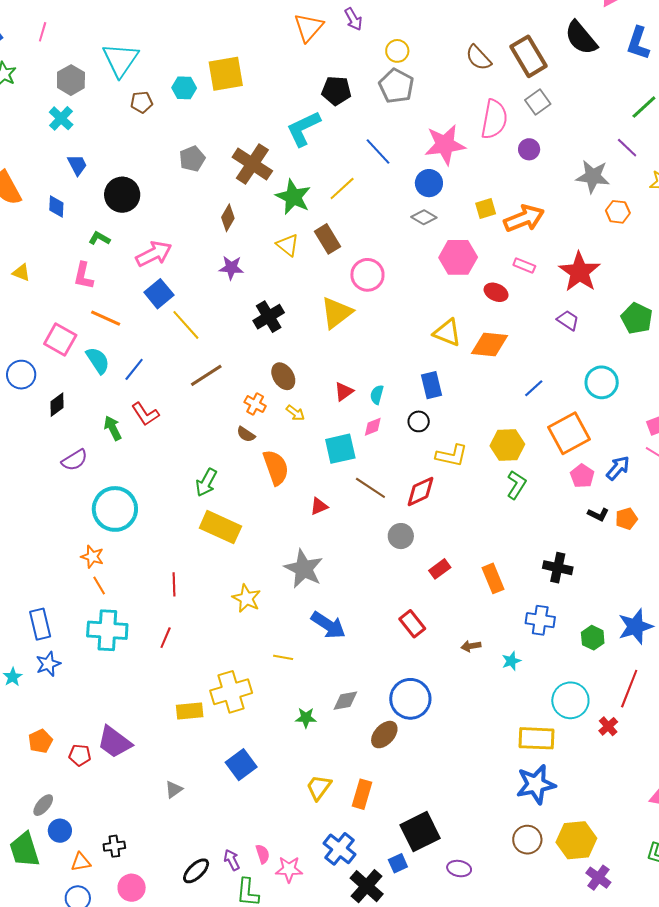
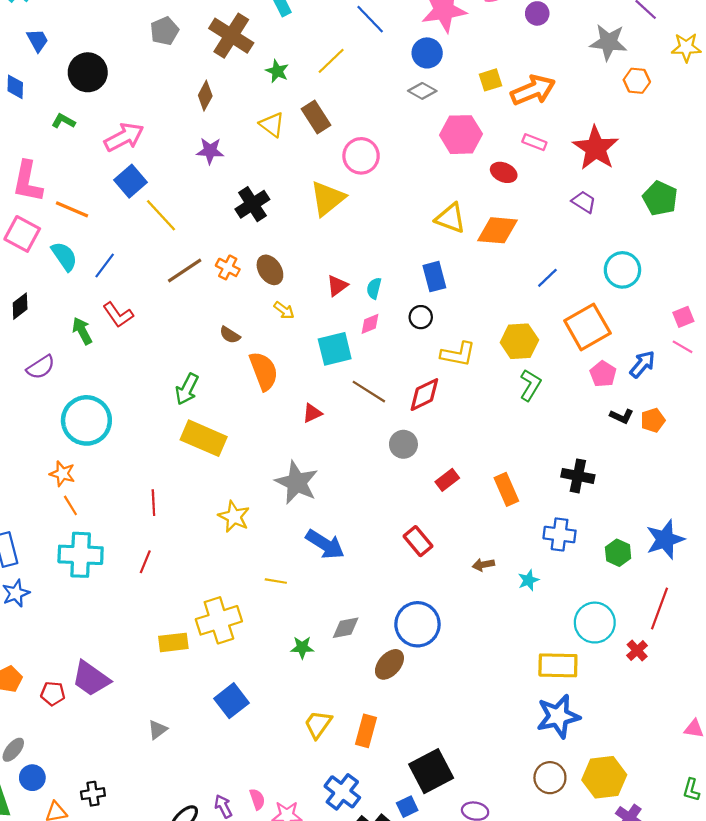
green star: (293, 197) -> (277, 71), size x0.6
pink L-shape: (83, 276) -> (27, 182), moved, size x1.4
orange cross: (255, 404) -> (228, 267), moved

